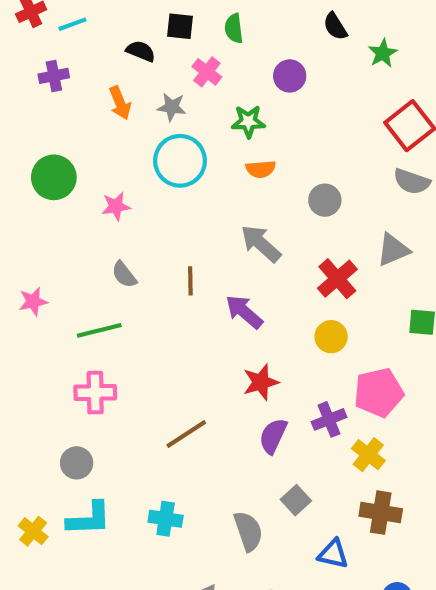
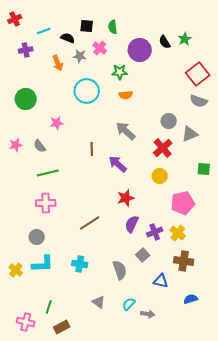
cyan line: (72, 24) -> (44, 31), moved
black semicircle: (335, 26) -> (165, 42), moved
purple circle: (290, 76) -> (140, 50), size x1.5
gray star: (172, 107) -> (80, 56), moved
gray circle: (325, 200) -> (169, 121), moved
pink star: (116, 206) -> (57, 123), moved
gray semicircle: (124, 275) -> (40, 146), moved
pink star: (33, 301) -> (16, 145), moved
purple cross: (329, 419) -> (155, 232), moved

